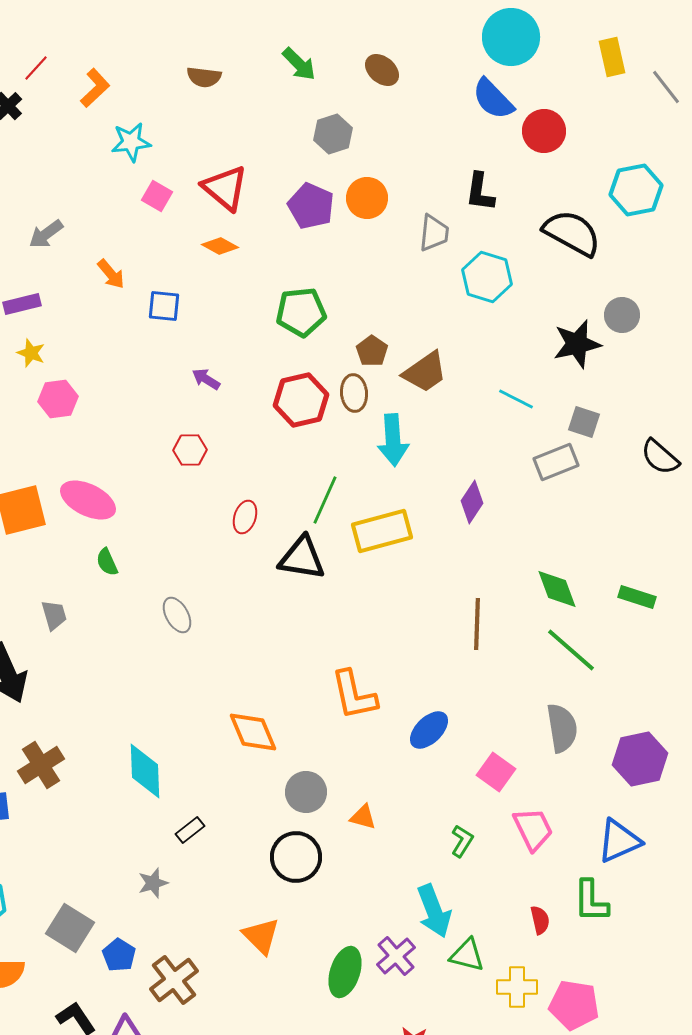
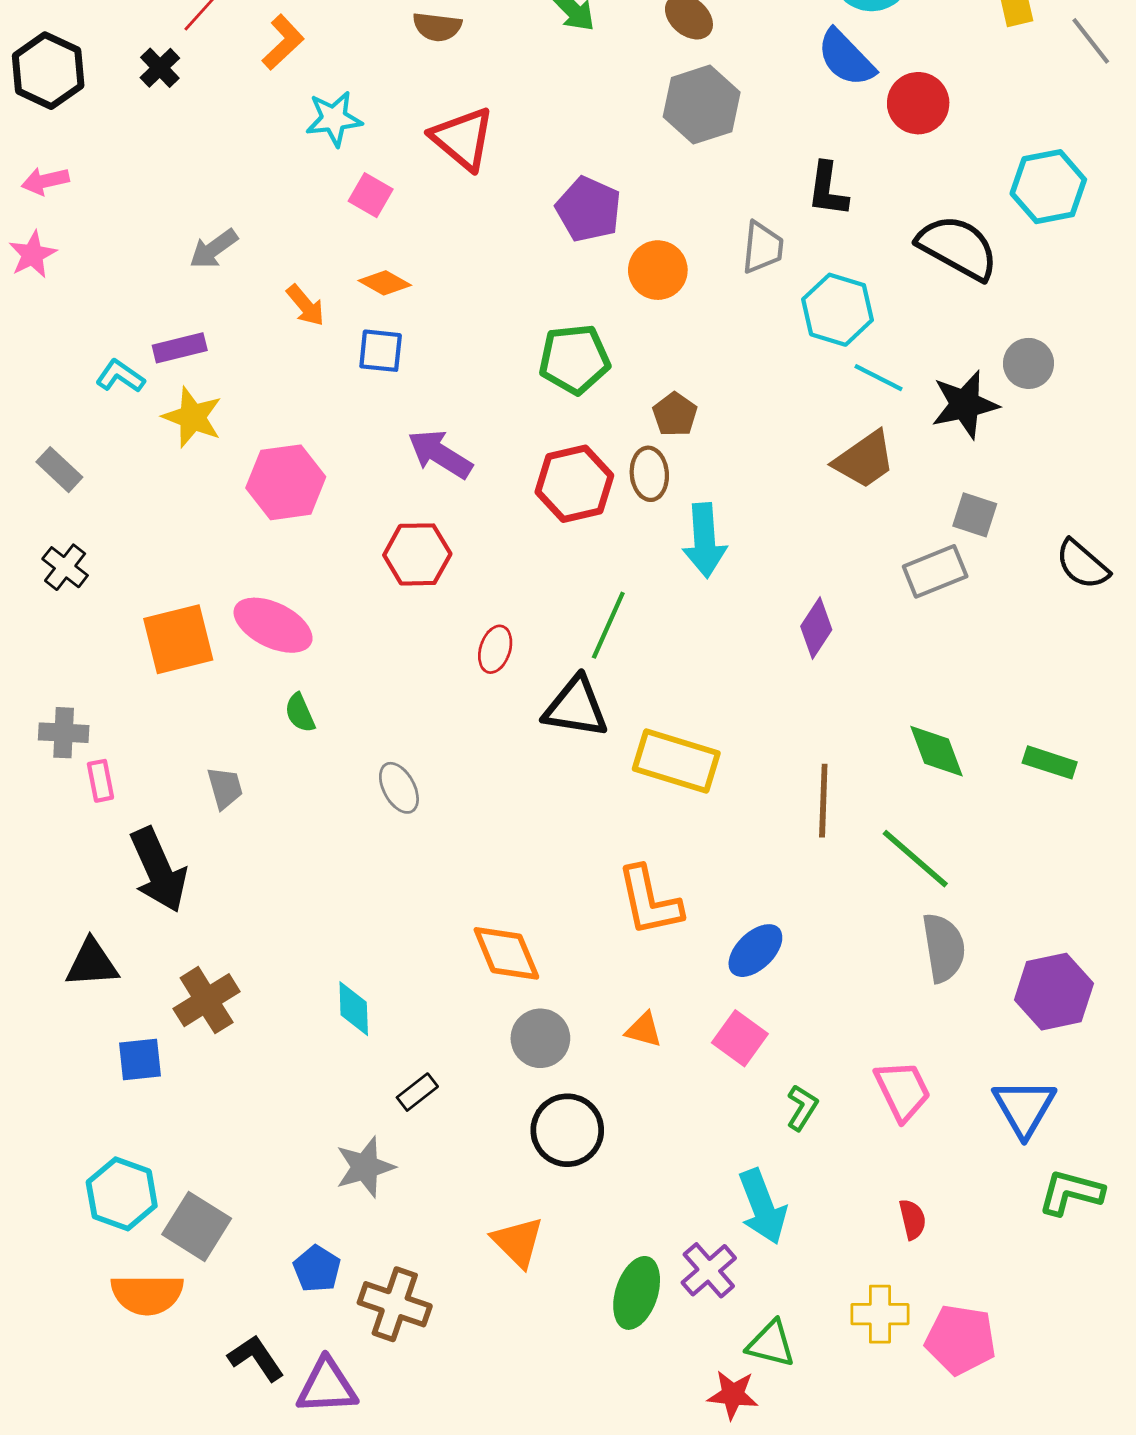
gray hexagon: (333, 134) -> (702, 105), moved, size x1.4
red triangle: (225, 188) -> (463, 139), moved
orange circle: (367, 198) -> (658, 270), moved
orange diamond: (220, 246) -> (385, 283), moved
yellow star: (31, 353) -> (192, 417), size x1.5
brown trapezoid: (425, 372) -> (864, 460), moved
purple arrow: (206, 379) -> (440, 454), size x1.6
pink hexagon: (58, 399) -> (286, 482), moved, size x1.4
cyan line: (516, 399) -> (879, 378), moved
red hexagon: (190, 450) -> (417, 554), size x1.4
yellow rectangle: (382, 531) -> (676, 761), moved, turned 32
green line: (571, 650) -> (915, 859), moved
cyan diamond: (145, 771) -> (354, 1009), size x0.7
pink square: (496, 772) -> (740, 1038), moved
gray circle: (306, 792) -> (540, 1038), moved
orange triangle: (363, 817) -> (644, 1030), moved
blue triangle: (619, 841) -> (1024, 1108), turned -36
gray star: (153, 883) -> (365, 1167), size x1.4
green L-shape: (591, 901) -> (1071, 1192), moved, turned 105
gray square: (70, 928) -> (197, 1226), moved
green triangle: (467, 955) -> (771, 1344), moved
brown cross: (174, 980) -> (395, 1304), turned -33

